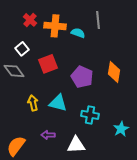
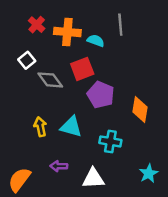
red square: (48, 64) -> (82, 69), moved
gray diamond: (14, 71) -> (50, 80), moved
orange diamond: (114, 72) -> (140, 109), moved
cyan star: (121, 129) -> (149, 173), moved

